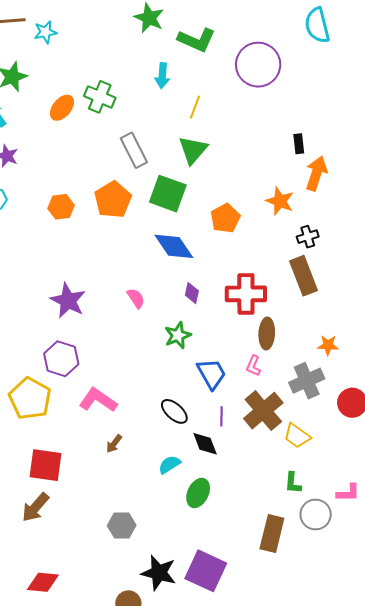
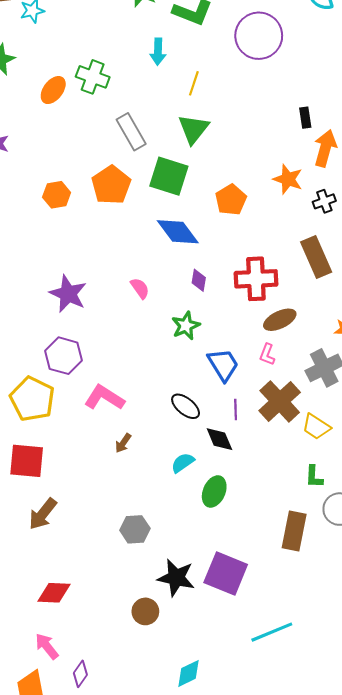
black cross: (308, 237) -> (324, 201), moved
brown ellipse: (267, 333) -> (280, 320), turned 64
red square: (45, 465) -> (27, 461), moved

